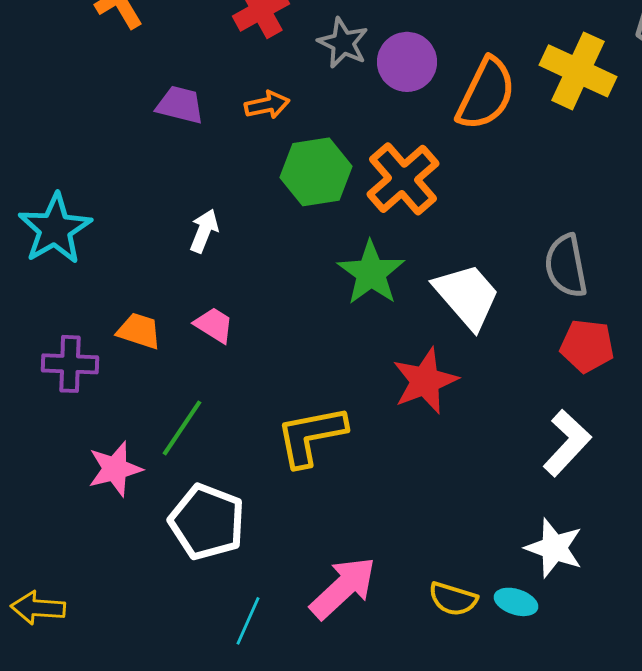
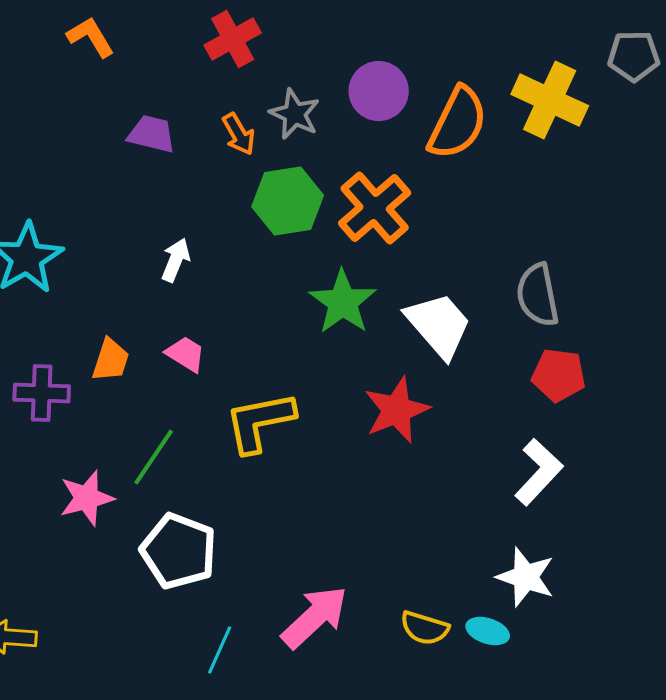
gray star: (343, 43) -> (295, 114), moved
orange arrow: (267, 105) -> (239, 134), turned 72
orange trapezoid: (139, 331) -> (111, 360), turned 90
yellow L-shape: (311, 436) -> (260, 422), moved

